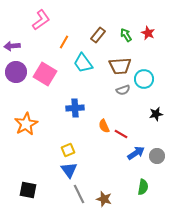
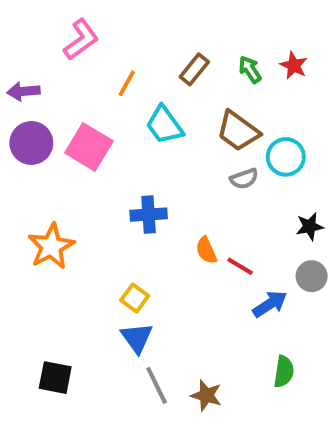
brown trapezoid: (120, 66) -> (238, 131), turned 40
yellow square: (68, 150) -> (135, 298), turned -32
gray circle: (157, 156) -> (312, 276), moved

